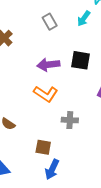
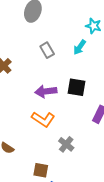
gray cross: (70, 120) -> (66, 144), turned 35

